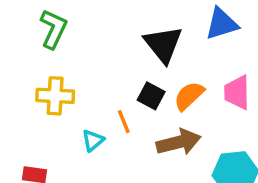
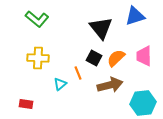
green L-shape: (53, 29) -> (37, 19), turned 105

